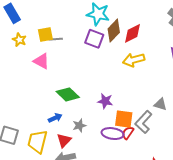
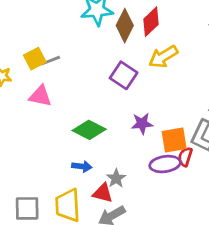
purple square: (94, 39) -> (124, 75), moved, turned 30
blue arrow: (55, 118) -> (82, 166), turned 48
gray star: (79, 126) -> (116, 178), moved
red triangle: (64, 140) -> (103, 193), turned -42

